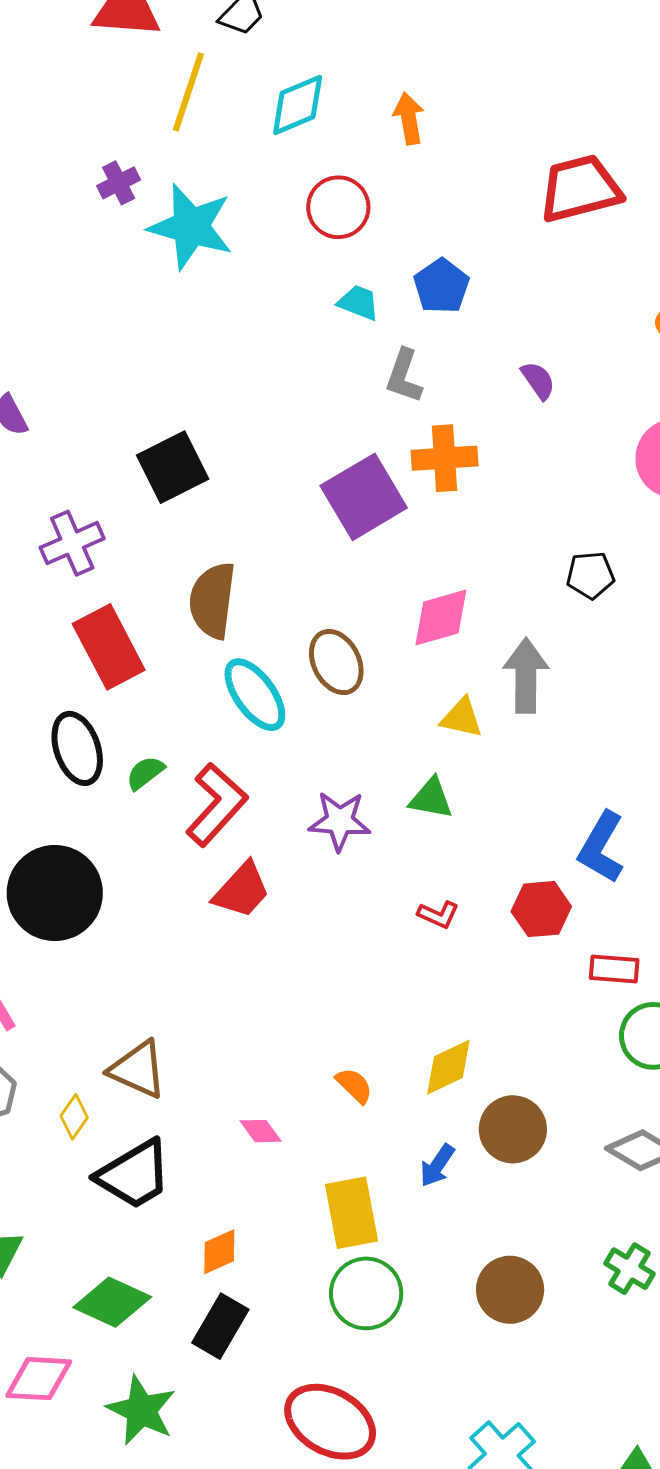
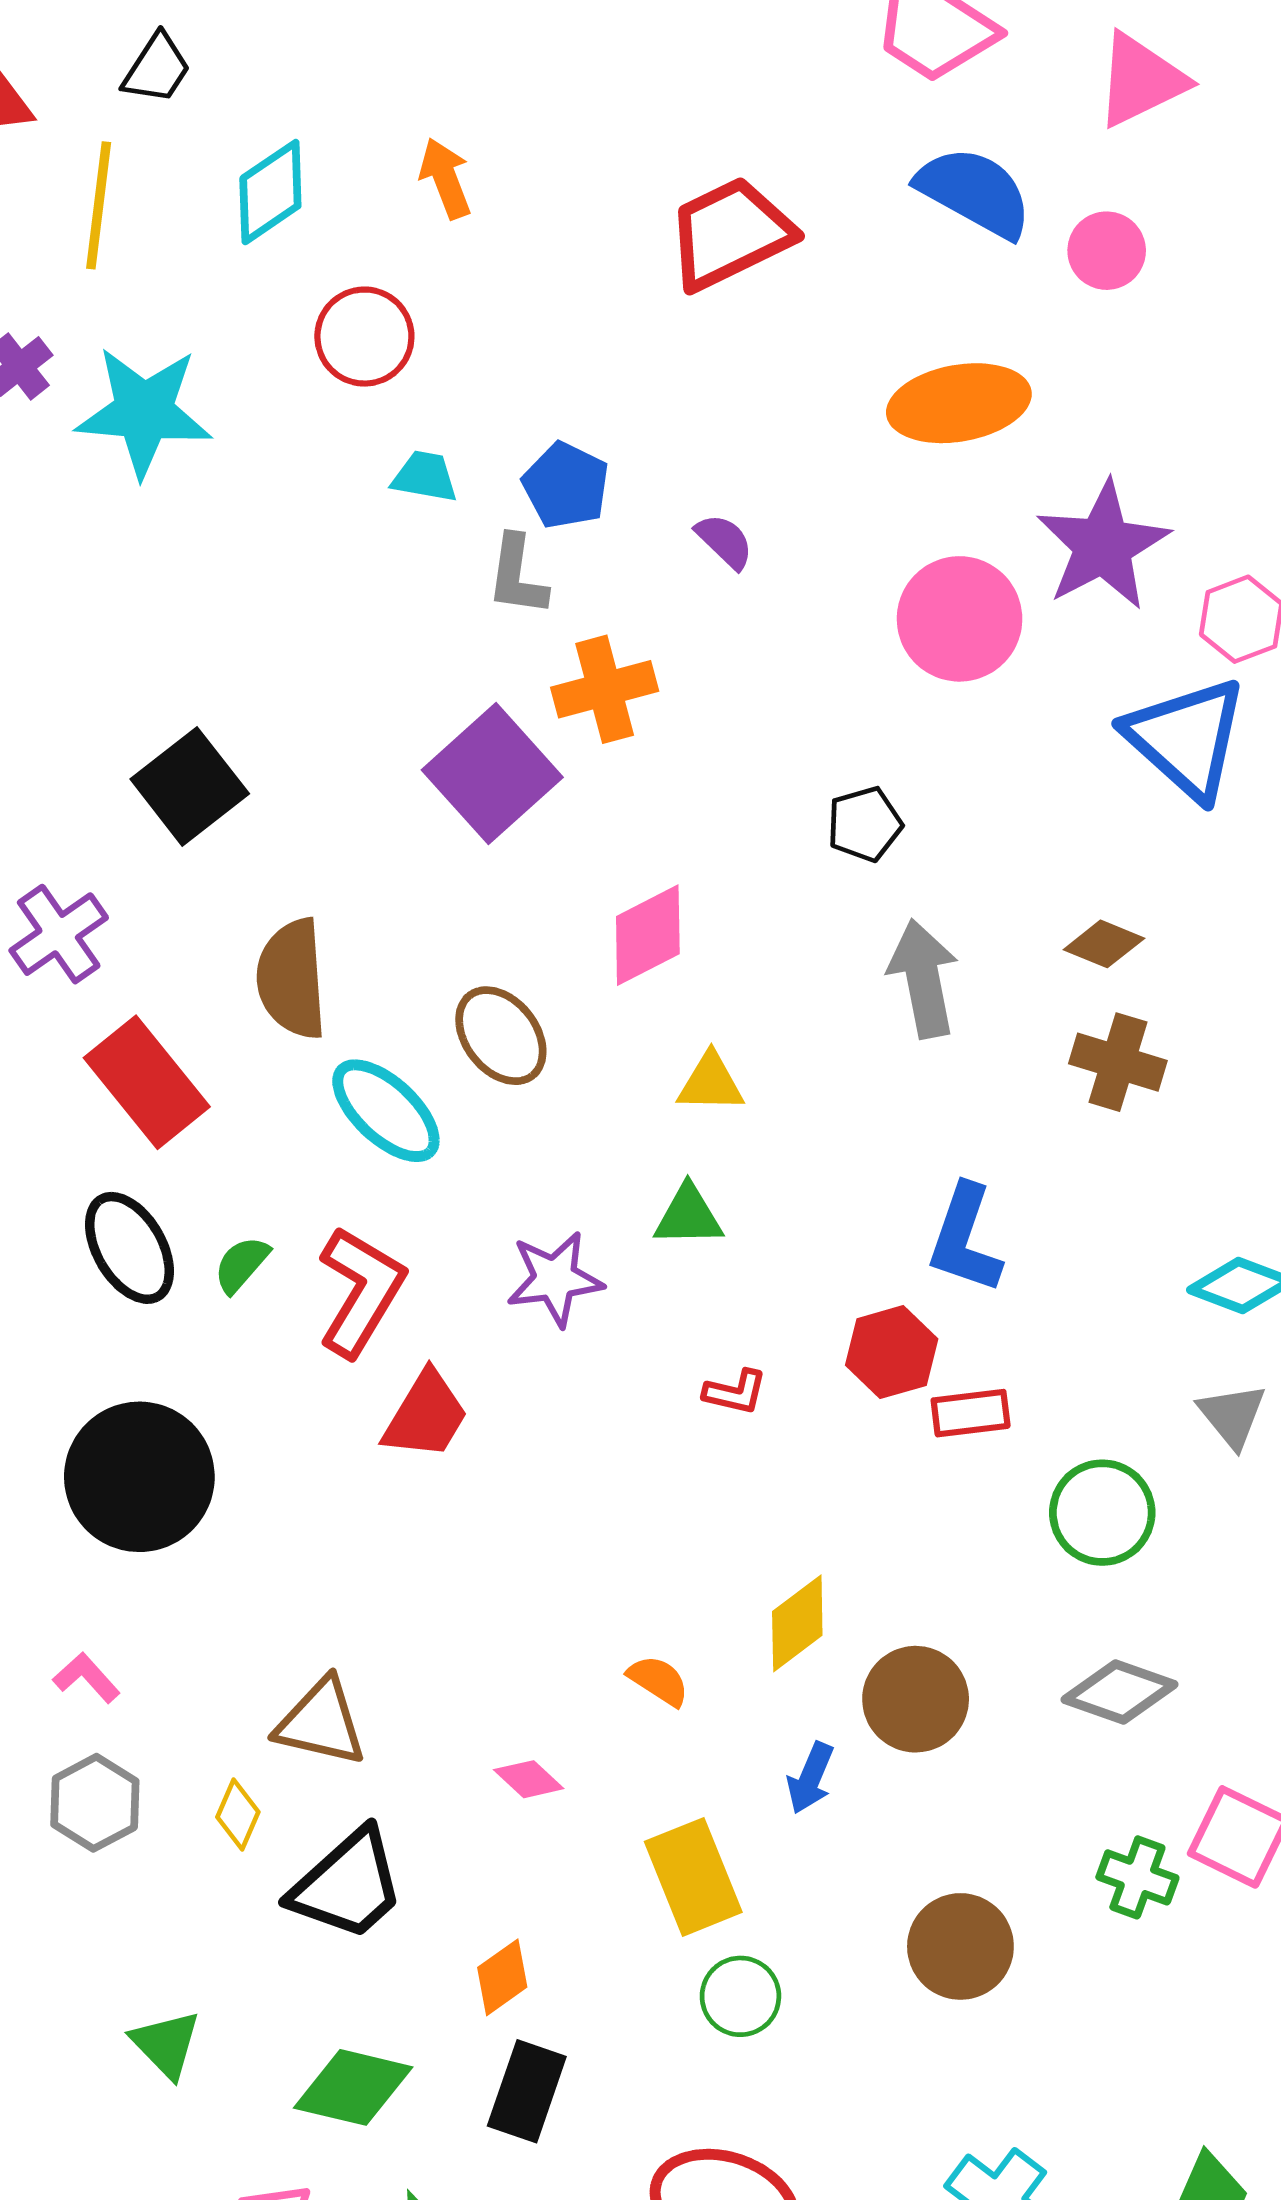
blue pentagon: (441, 286) -> (566, 485), moved
gray arrow: (526, 676) -> (923, 979), moved
red rectangle: (614, 969) -> (971, 1413), moved
green circle: (366, 1293) -> (740, 1996), size x0.7

